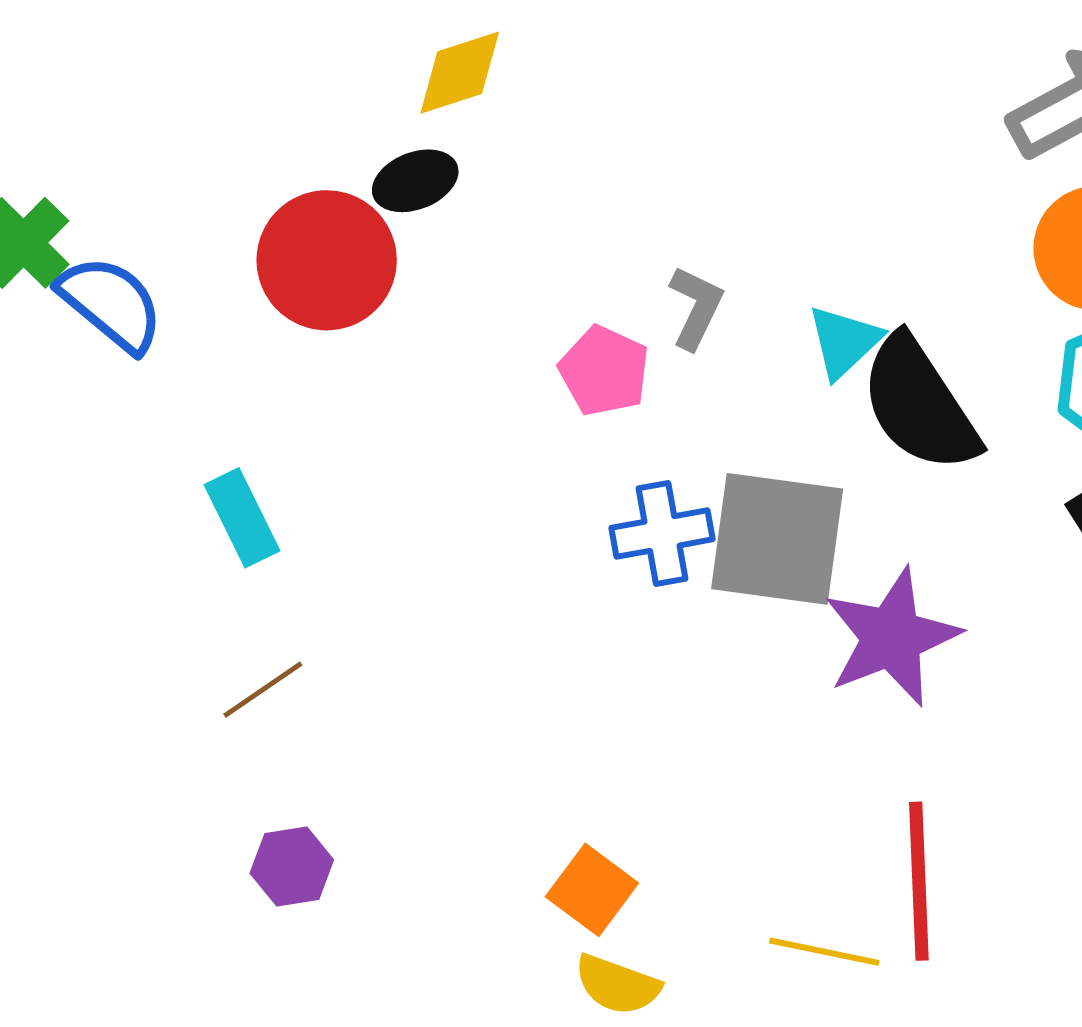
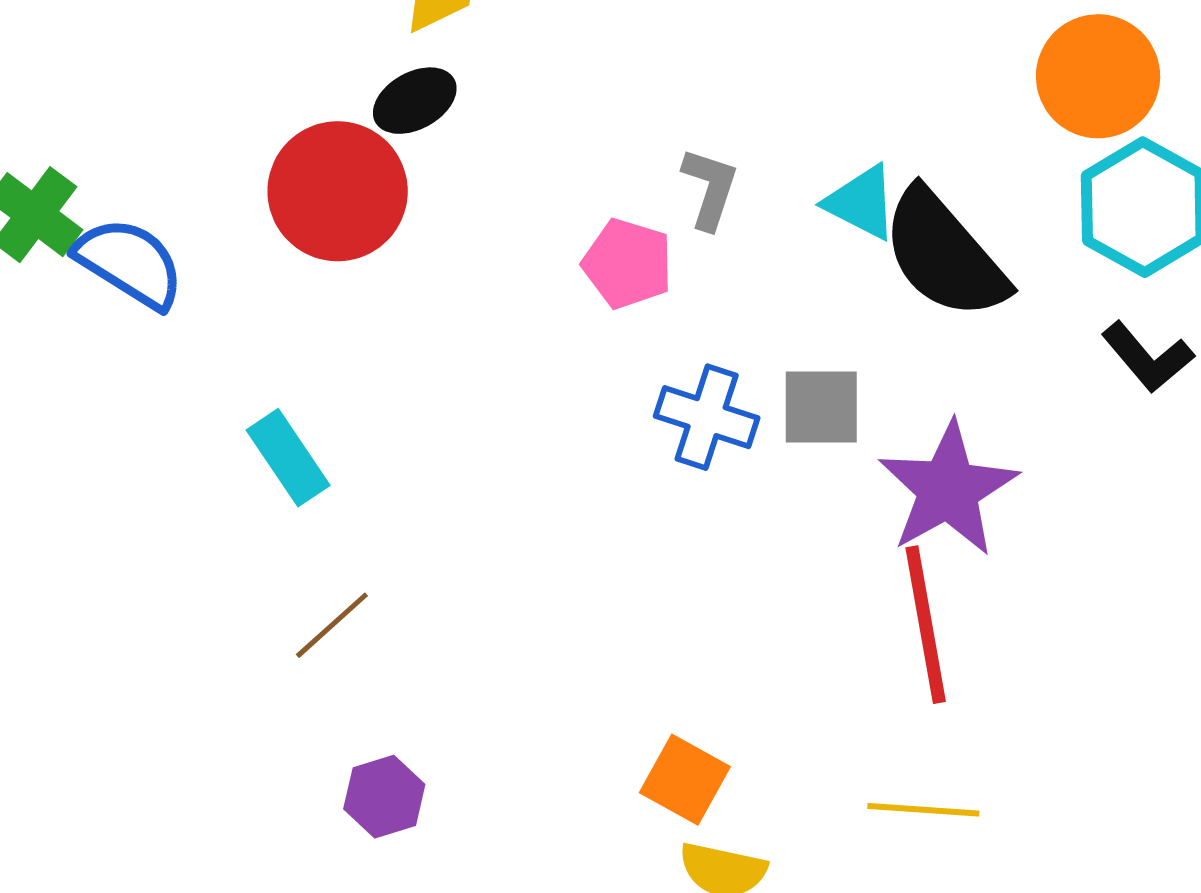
cyan triangle: (844, 342) -> (861, 202), turned -42
blue cross: (662, 534) -> (707, 417), turned 36
gray square: (777, 539) -> (821, 407), size x0.6
red line: (919, 881) -> (926, 625), moved

